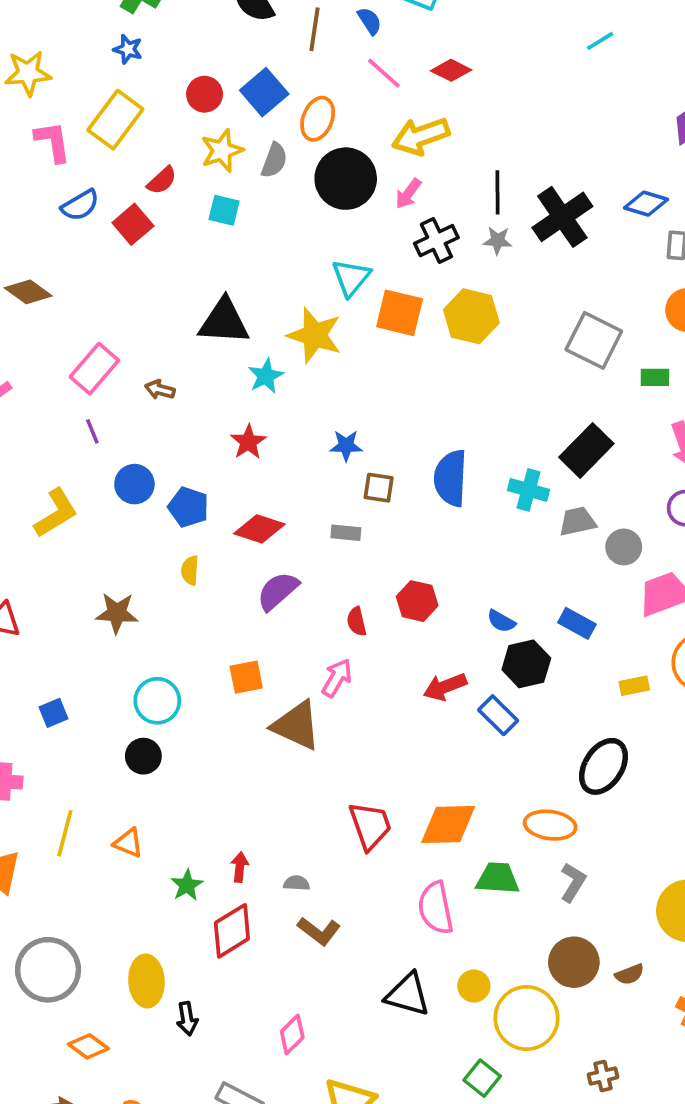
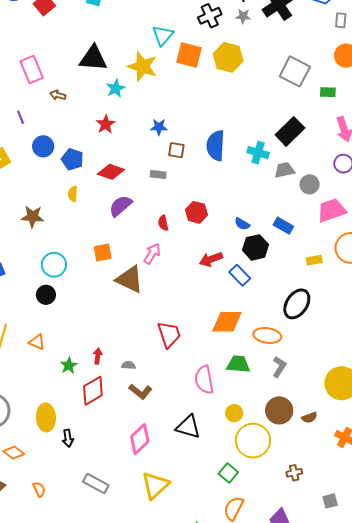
pink rectangle: (94, 369) -> (32, 69), moved, turned -64
orange diamond: (448, 825) -> (227, 322), moved
yellow circle: (474, 986) -> (234, 413), moved
pink diamond: (292, 1035) -> (140, 439), moved, size x1.4

